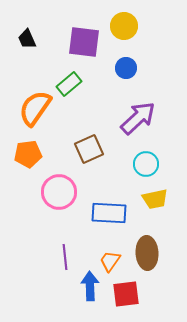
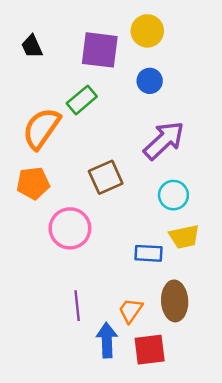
blue rectangle: (109, 213) -> (148, 253), moved, size x0.7

